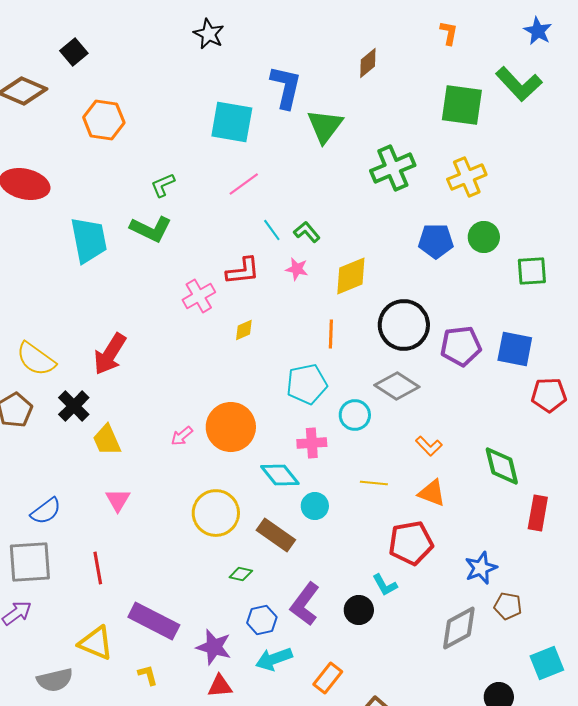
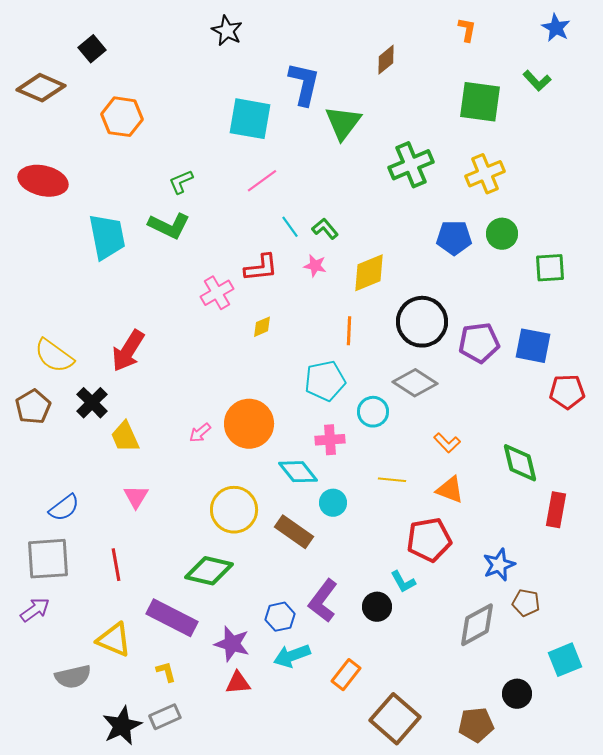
green L-shape: (519, 84) -> (537, 81), size x0.6
green diamond: (241, 574) -> (209, 571), moved, size x2.0

